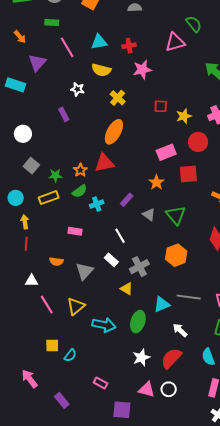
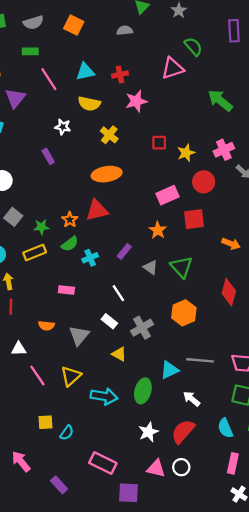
orange ellipse: (114, 132) -> (107, 174), turned 55
yellow triangle: (127, 289) -> (119, 354), moved
pink rectangle: (101, 383) -> (103, 463), size x1.6

